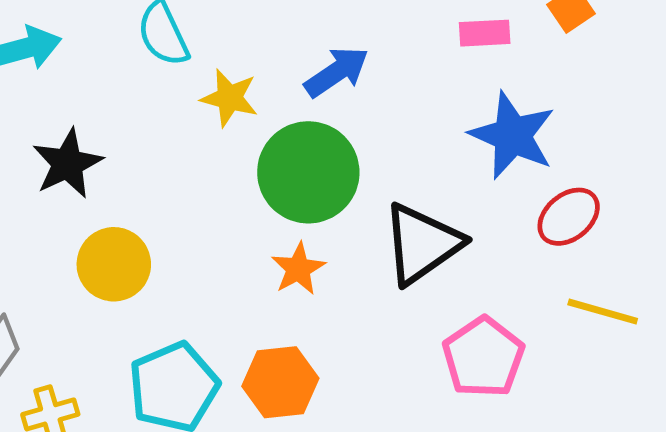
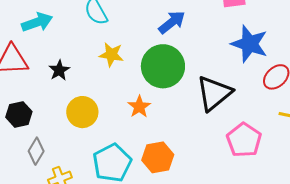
yellow star: (229, 98) -> (111, 55), moved
black star: (68, 164) -> (59, 70), size x0.7
orange star: (298, 269) -> (139, 107), moved

